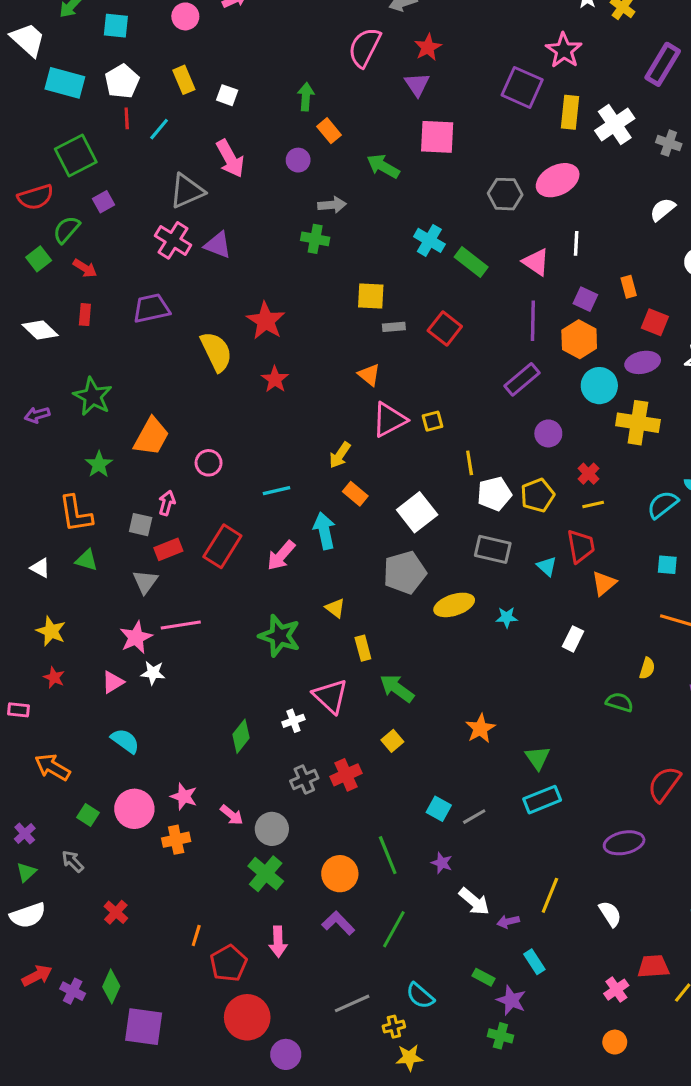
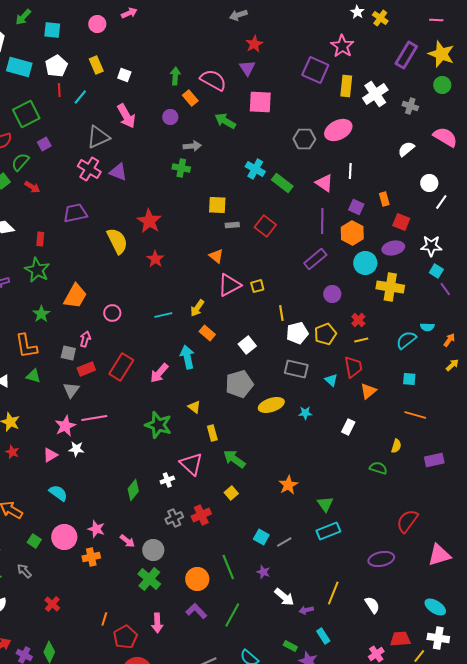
pink semicircle: (365, 47) -> (213, 80), moved, turned 92
red rectangle: (85, 315) -> (40, 239), moved
cyan line: (276, 491) -> (163, 315), moved
white square: (417, 512) -> (247, 345), size x0.7

